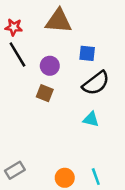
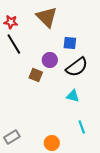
brown triangle: (59, 21) -> (47, 17), turned 40
purple circle: (50, 66) -> (50, 60), moved
cyan line: (96, 177) -> (82, 127), moved

